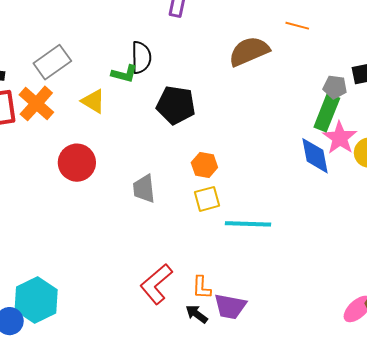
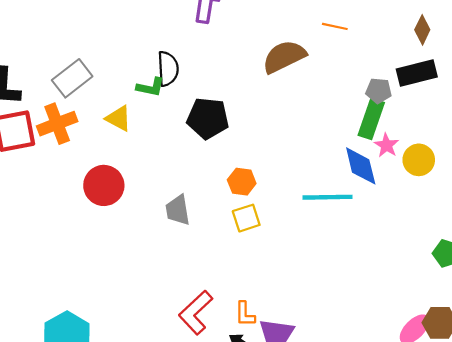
orange cross: (36, 103) -> (57, 124), turned 30
pink star: (340, 138) -> (386, 145), size x0.7
cyan line: (248, 224) -> (327, 197), moved

